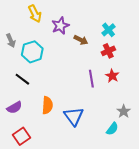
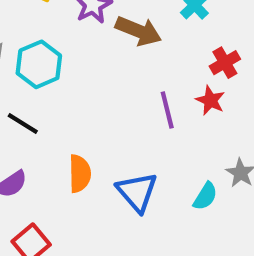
brown arrow: (81, 40) -> (138, 31), size x1.5
red cross: (108, 51) -> (225, 63), moved
cyan semicircle: (112, 129) -> (205, 196), moved

